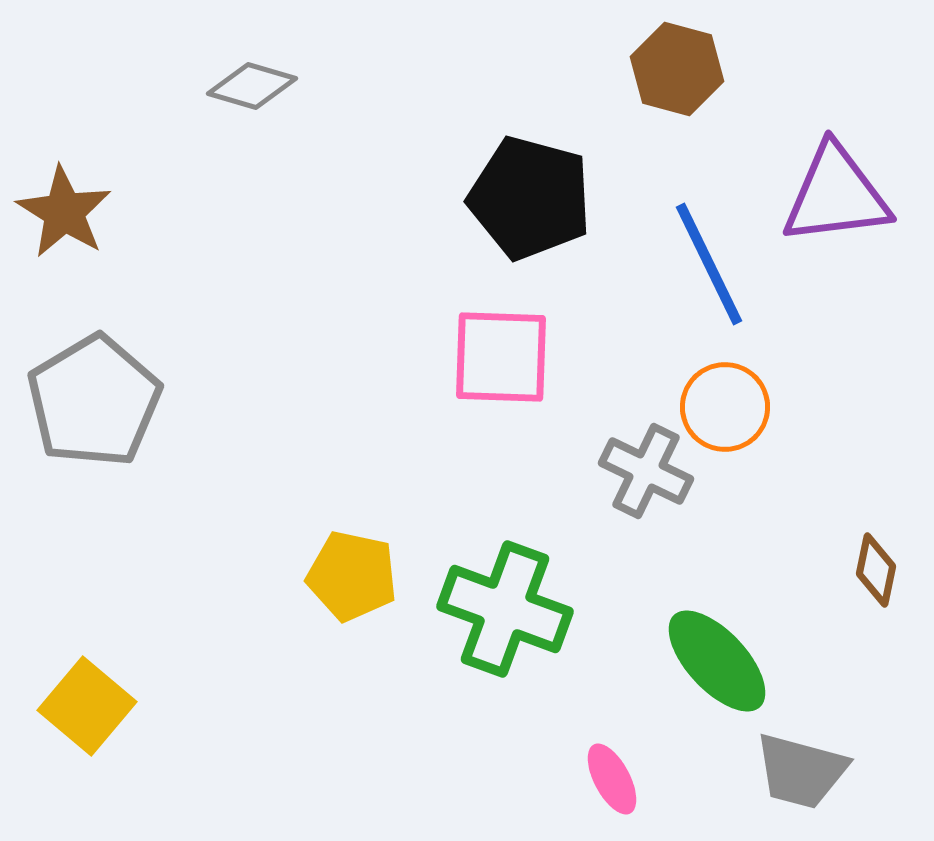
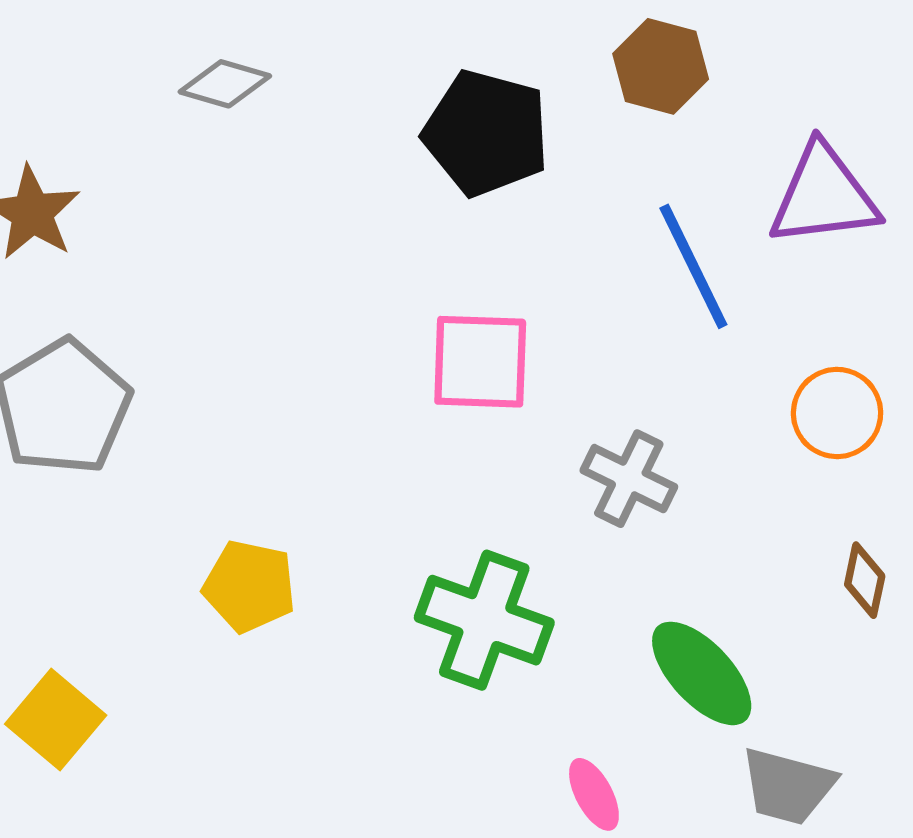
black pentagon: (530, 198) -> (486, 133), moved
orange circle: (725, 407) -> (837, 413), moved
yellow pentagon: (352, 576) -> (249, 586), moved

